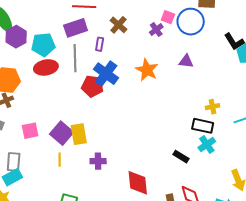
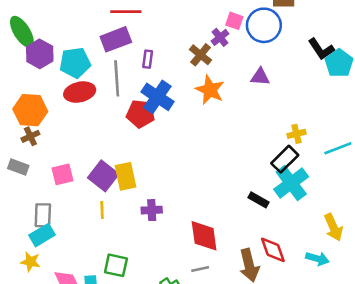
brown cross: (118, 25) -> (201, 55), moved
black rectangle: (203, 126) -> (285, 159), turned -55
cyan cross: (207, 144) -> (291, 183), size x1.5

